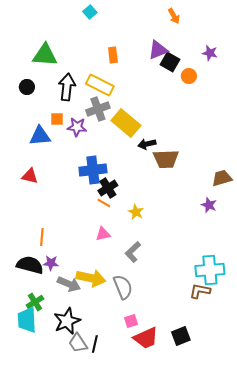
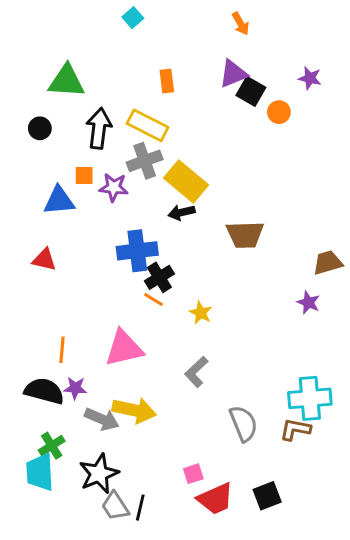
orange arrow: (174, 16) -> (241, 24), moved
black arrow: (147, 144) -> (182, 212), moved
pink triangle: (103, 234) -> (124, 348), moved, size x1.8
gray semicircle: (123, 287) -> (244, 423), moved

